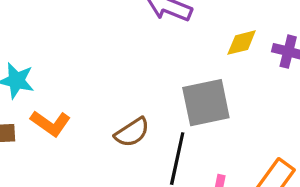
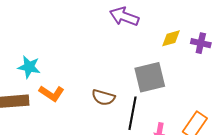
brown semicircle: (132, 132) -> (103, 97), turned 50

